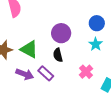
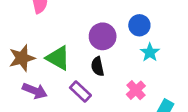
blue circle: (97, 23) -> (139, 25), moved
purple arrow: (25, 74) -> (35, 91), moved

